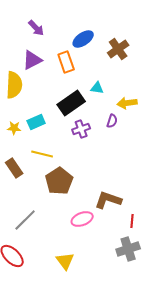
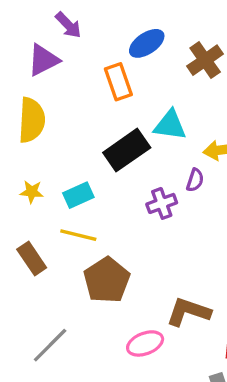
purple triangle: (32, 60) -> (43, 60), moved
cyan triangle: (97, 88) -> (170, 125), size x1.5
cyan rectangle: (36, 122) -> (78, 195), moved
purple cross: (81, 129) -> (162, 203), moved

